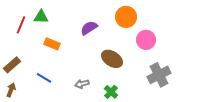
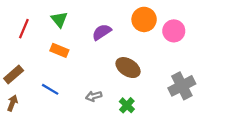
green triangle: (41, 17) -> (59, 19), moved, turned 49
pink circle: (146, 40) -> (174, 31), moved

